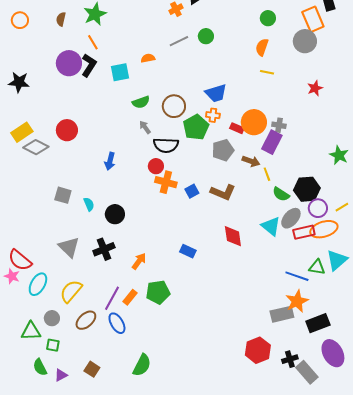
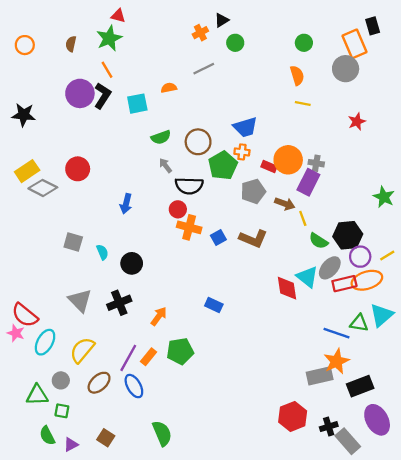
green circle: (206, 36) -> (235, 43), moved
orange semicircle: (262, 47) -> (297, 75), turned 144
red diamond: (233, 236) -> (287, 288), moved
green semicircle: (142, 365) -> (162, 433), turned -50

